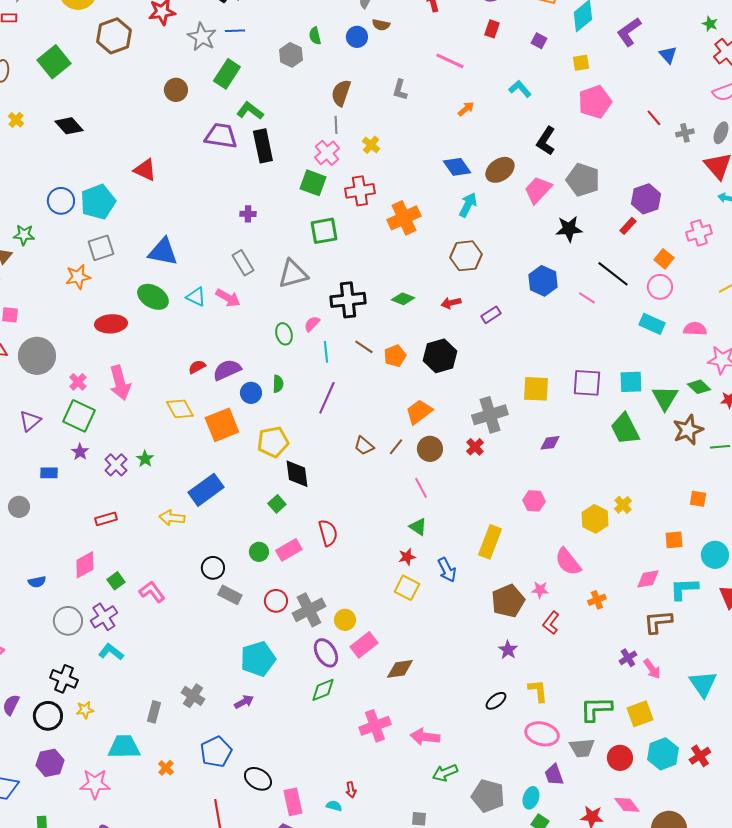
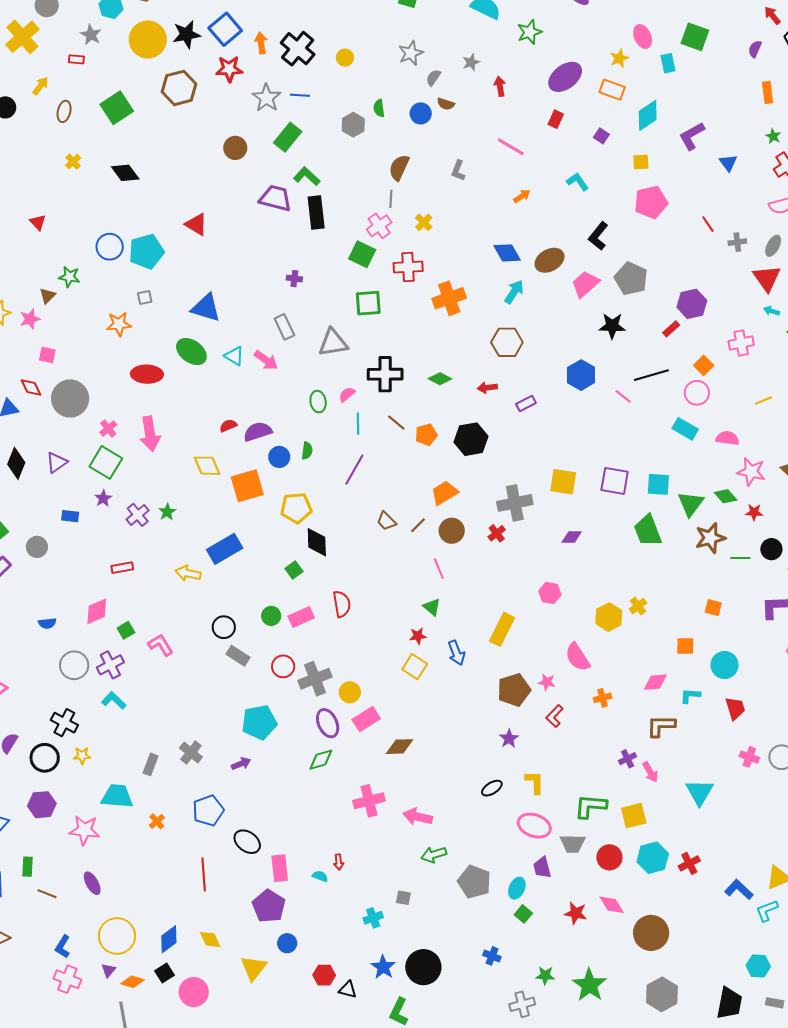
gray square: (101, 248) -> (145, 298), size x0.6
black line: (613, 274) -> (651, 375), turned -60
cyan L-shape: (684, 589) -> (690, 696), size x0.7

